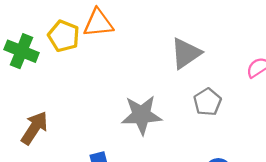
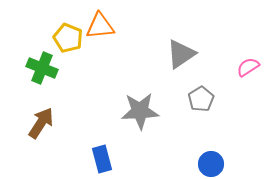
green cross: (21, 51) -> (42, 68), moved

